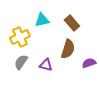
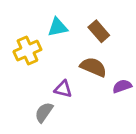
brown semicircle: (68, 49) -> (93, 67), turned -84
gray semicircle: (21, 62) -> (44, 112), moved

